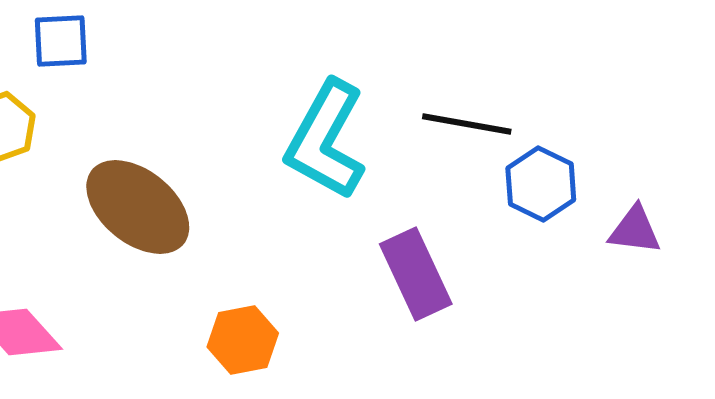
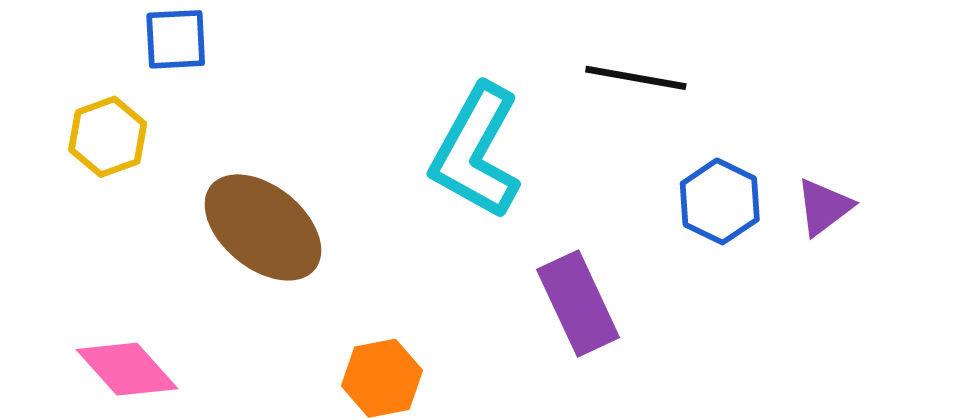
black line: (467, 124) -> (636, 78), moved
purple triangle: (635, 230) -> (824, 207), moved, turned -44

